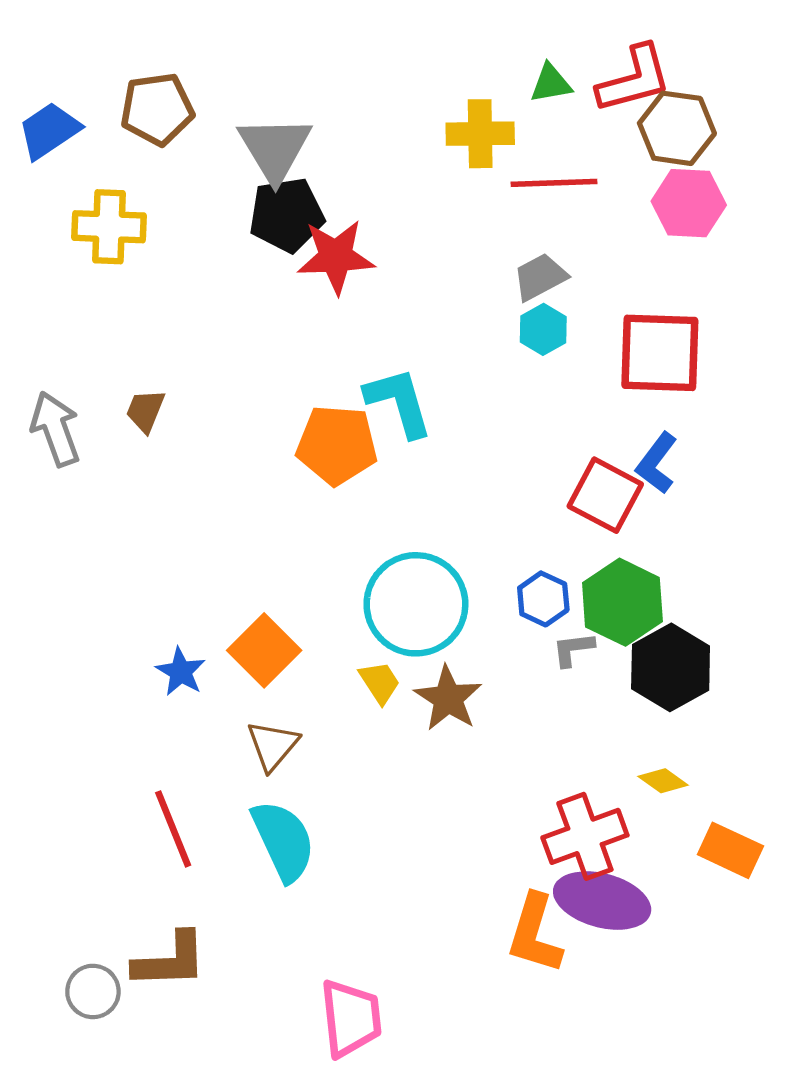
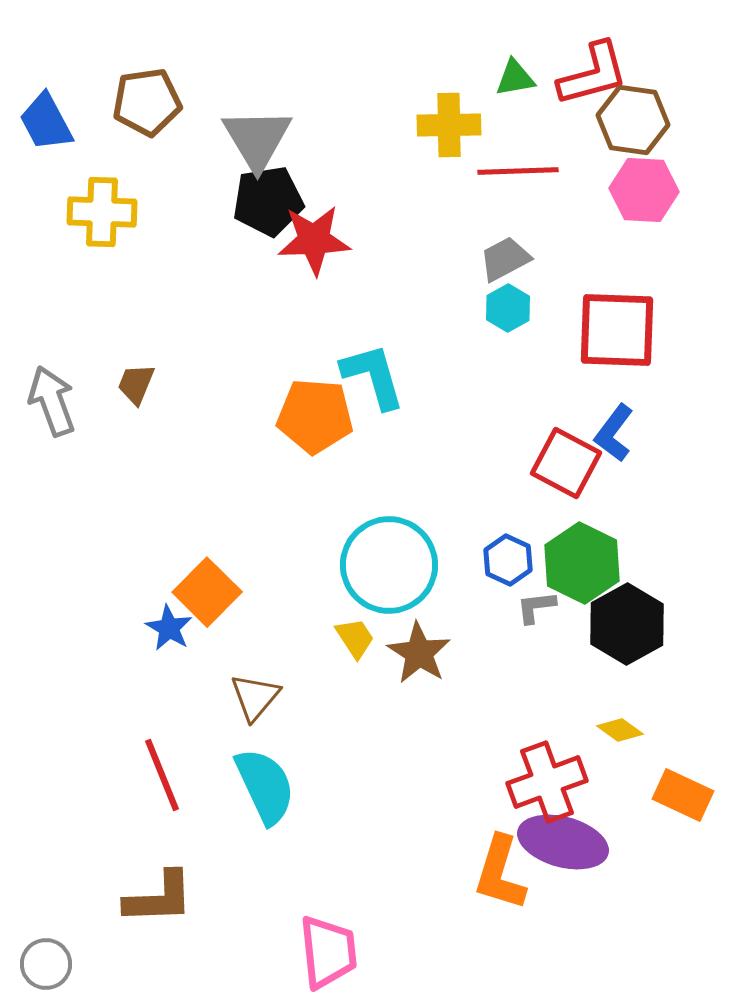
blue trapezoid: (49, 130) -> (46, 122), turned -84
orange square: (264, 650) -> (207, 592), moved
gray circle: (93, 991) -> (46, 964), moved

